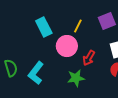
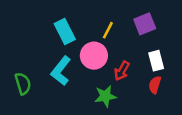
cyan L-shape: (36, 73) -> (61, 71), moved

